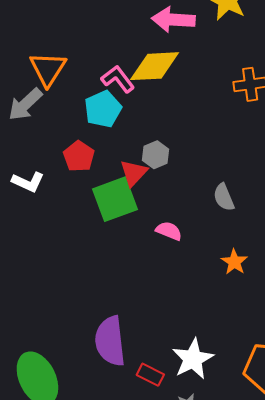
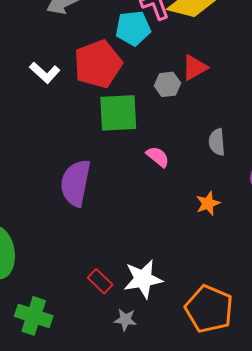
red pentagon: (79, 156) -> (98, 64), size x1.6
red triangle: (134, 173) -> (195, 67), moved
purple semicircle: (110, 341) -> (76, 183), moved

